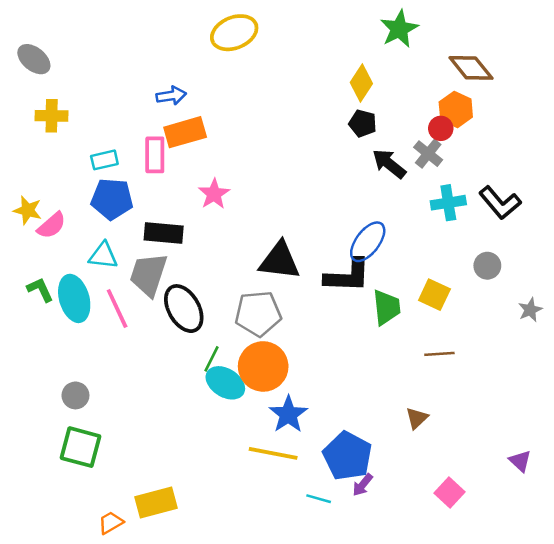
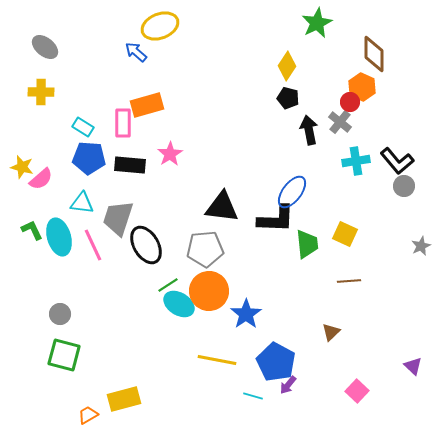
yellow ellipse: (234, 33) -> (160, 26), moved
gray ellipse: (34, 59) -> (45, 47), moved
brown diamond: (471, 68) -> (374, 54), turned 39
blue arrow: (171, 96) -> (136, 52), moved, turned -130
cyan rectangle: (104, 160) -> (83, 127), turned 45
black arrow: (389, 164) -> (309, 130), turned 40
black rectangle: (164, 233) -> (130, 165), moved
gray circle: (487, 266) -> (404, 186), moved
green line: (212, 359) -> (168, 285), turned 30
blue star: (288, 414) -> (246, 314), moved

